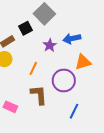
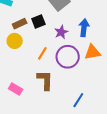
black square: (25, 28) -> (38, 21), moved
blue arrow: (72, 39) -> (84, 28), turned 102
purple circle: (64, 80) -> (68, 57), moved

